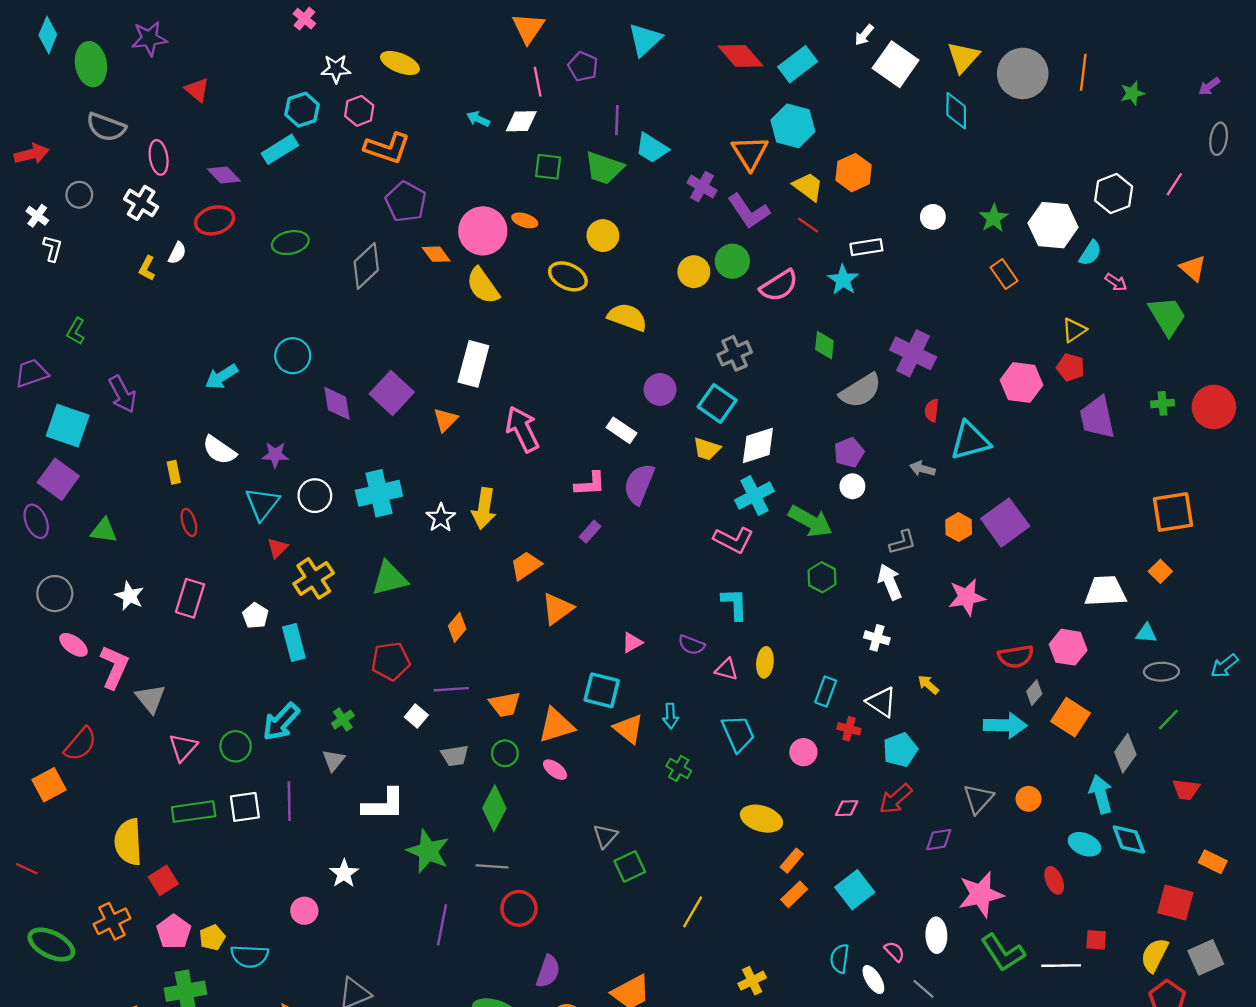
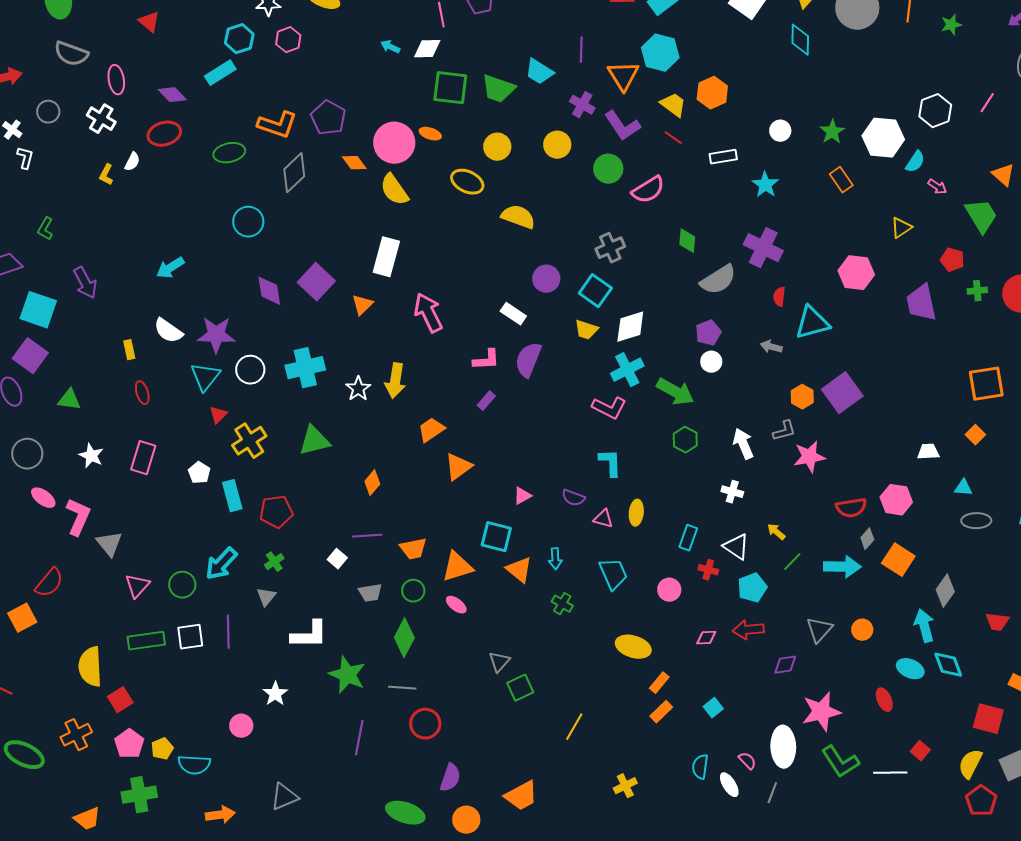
purple line: (617, 120) -> (581, 50), moved
orange L-shape: (387, 148) -> (277, 125), moved
green square: (548, 167) -> (450, 88), size x1.5
yellow circle: (694, 272) -> (557, 145), moved
cyan star: (843, 280) -> (765, 185), moved
cyan circle: (293, 356) -> (248, 222), moved
red pentagon: (1070, 367) -> (952, 260), moved
purple star: (275, 455) -> (216, 335), size x1.6
gray L-shape: (903, 542) -> (784, 431), moved
white trapezoid: (1105, 591) -> (928, 452), size x0.6
red pentagon: (391, 661) -> (276, 512), moved
green line: (1168, 719) -> (792, 562), moved
red arrow: (896, 799) -> (748, 630), turned 36
cyan square: (855, 890) -> (713, 708), size x0.6
white ellipse: (936, 935) -> (783, 747), size x1.4
red square: (1096, 940) -> (920, 751), turned 36
gray line: (924, 989) -> (772, 793), turned 70

